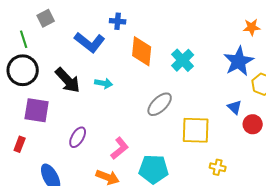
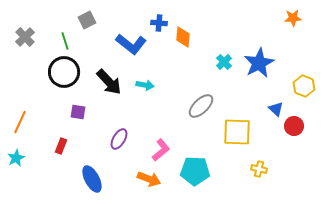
orange star: (252, 27) -> (293, 18), moved
orange diamond: (142, 51) -> (183, 37), moved, size x0.7
cyan cross: (183, 60) -> (224, 62), size x0.7
blue star: (239, 61) -> (259, 63), moved
purple square: (37, 110) -> (78, 112), size x0.6

